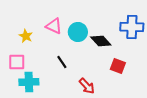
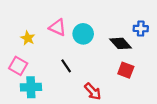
blue cross: (132, 27) -> (141, 29), size x0.6
black diamond: (101, 41) -> (120, 43), moved
pink square: (17, 62) -> (18, 66), turned 30

